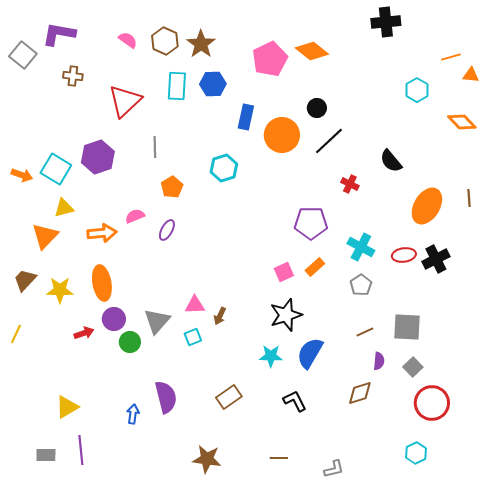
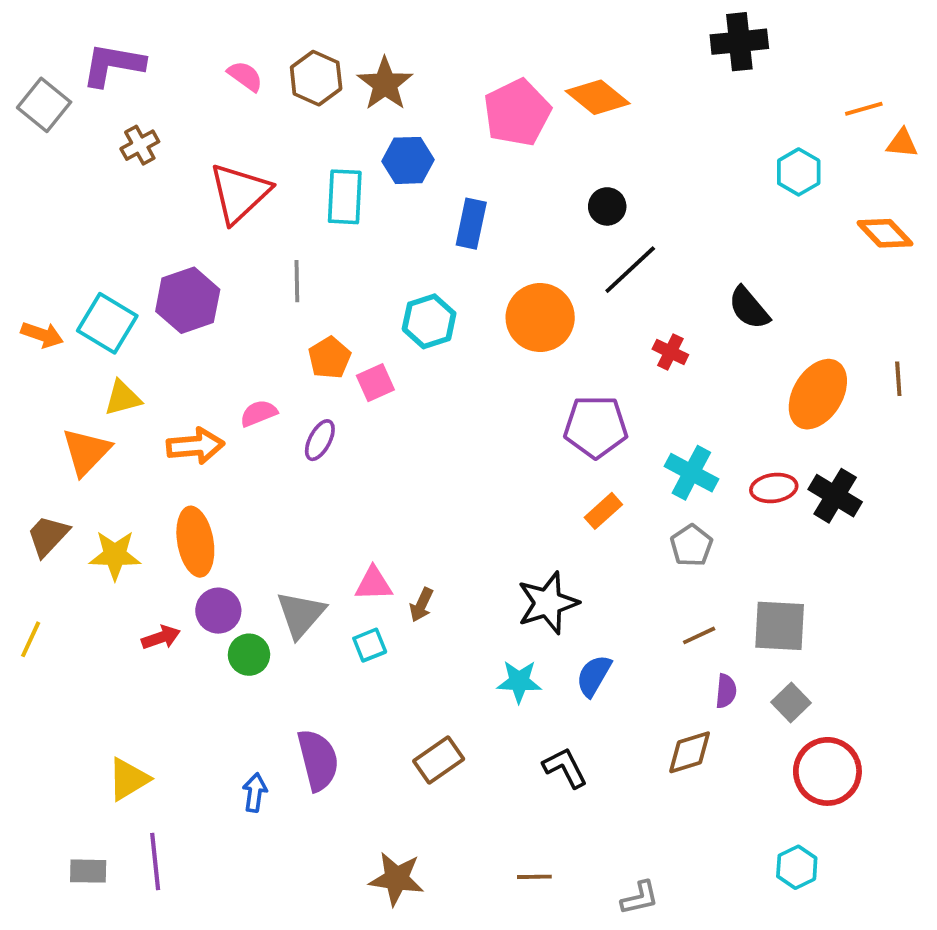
brown cross: (73, 76) -> (140, 145), turned -36
cyan rectangle: (177, 86) -> (345, 197), moved
orange circle: (282, 135) -> (540, 318), moved
black cross: (436, 259) -> (835, 496), turned -32
pink square: (284, 272) -> (375, 383), moved
blue semicircle: (310, 353) -> (594, 676), size x0.7

